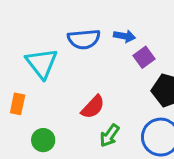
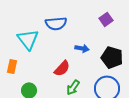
blue arrow: (124, 36) -> (82, 48), moved
purple square: (144, 57) -> (106, 19), moved

